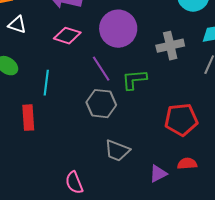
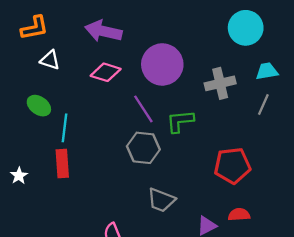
cyan line: (46, 83) -> (64, 128), moved

